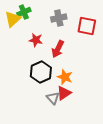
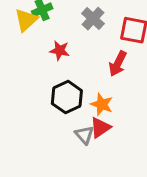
gray cross: (59, 18) -> (93, 19), turned -35
red arrow: (58, 49) -> (118, 64), moved

